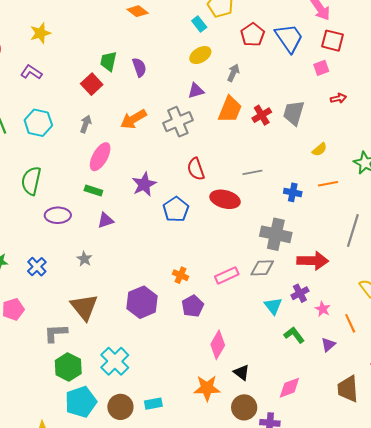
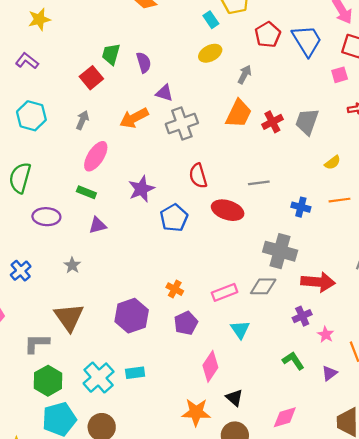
purple triangle: (196, 91) -> (164, 93), moved, turned 30
cyan triangle: (273, 306) -> (240, 329), moved
cyan rectangle: (153, 404) -> (135, 373), moved

